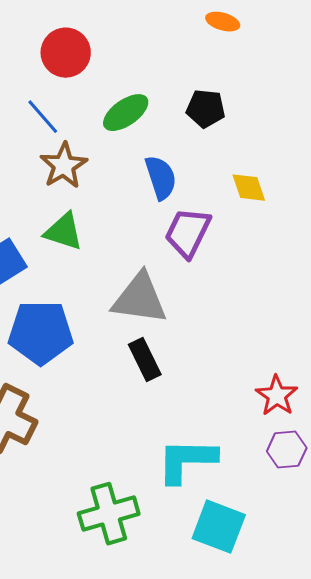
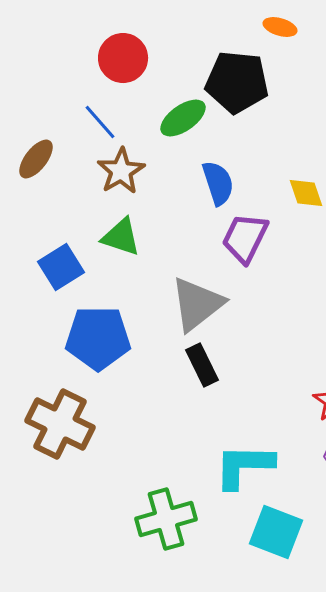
black pentagon: (206, 109) -> (237, 82), moved, size x1.6
gray triangle: (140, 299) -> (197, 304), turned -46

